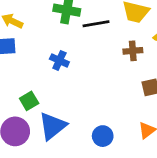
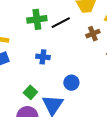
blue circle: (103, 136) -> (71, 83), moved

